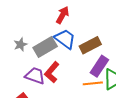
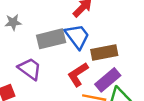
gray star: (20, 44) -> (13, 22), moved
red L-shape: (52, 72) -> (78, 74), moved

